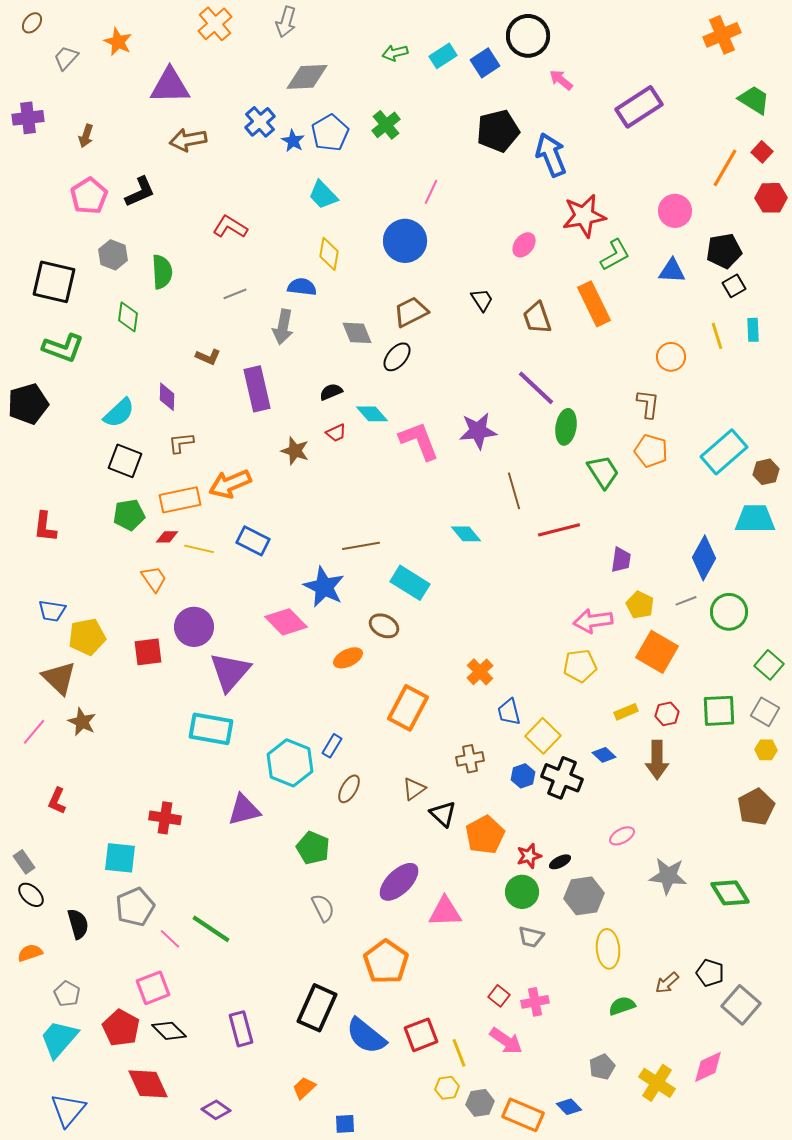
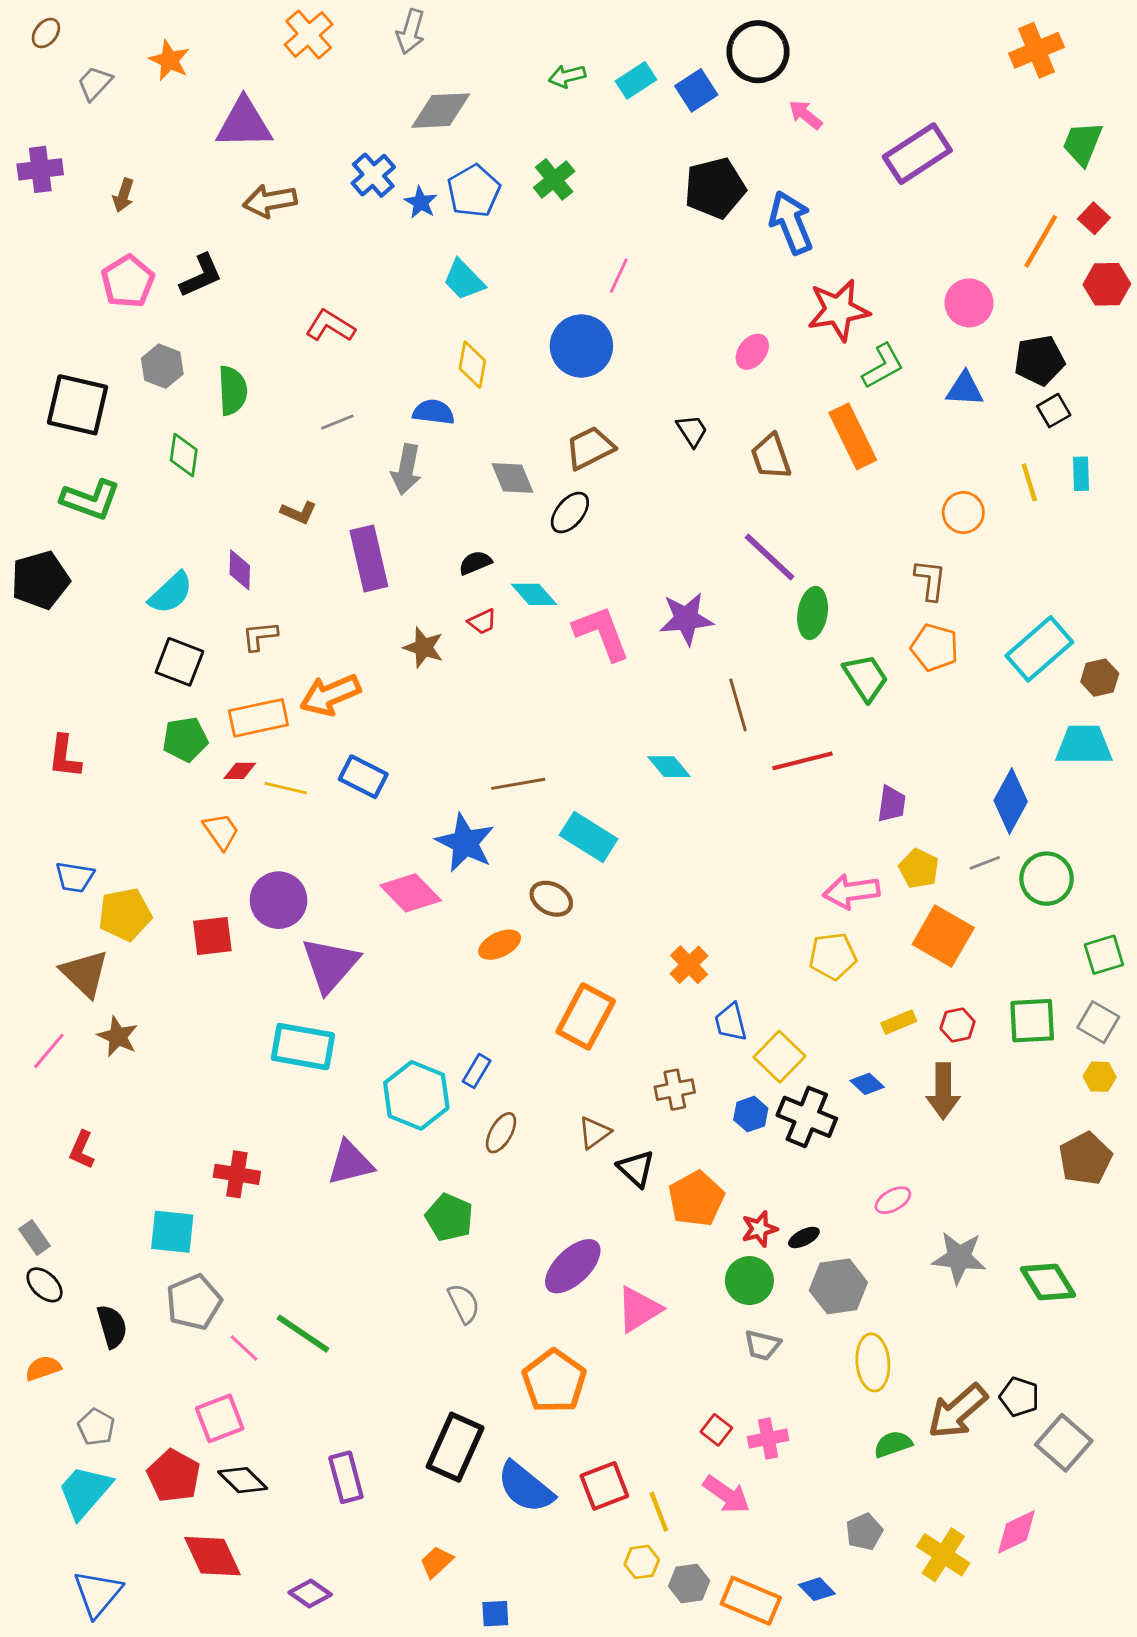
green trapezoid: (754, 100) -> (1082, 144), turned -100
green square: (769, 665) -> (1104, 955), turned 32
pink triangle: (445, 912) -> (639, 1309), turned -30
brown arrow: (667, 983) -> (958, 1411), size x1.8

